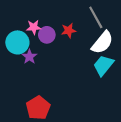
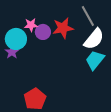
red star: (69, 30) -> (63, 28), size x1.5
purple star: (29, 57) -> (12, 52), moved

